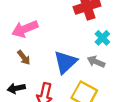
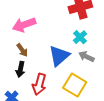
cyan cross: (102, 38) -> (80, 37), moved
black arrow: (16, 88) -> (20, 69), moved, turned -70

